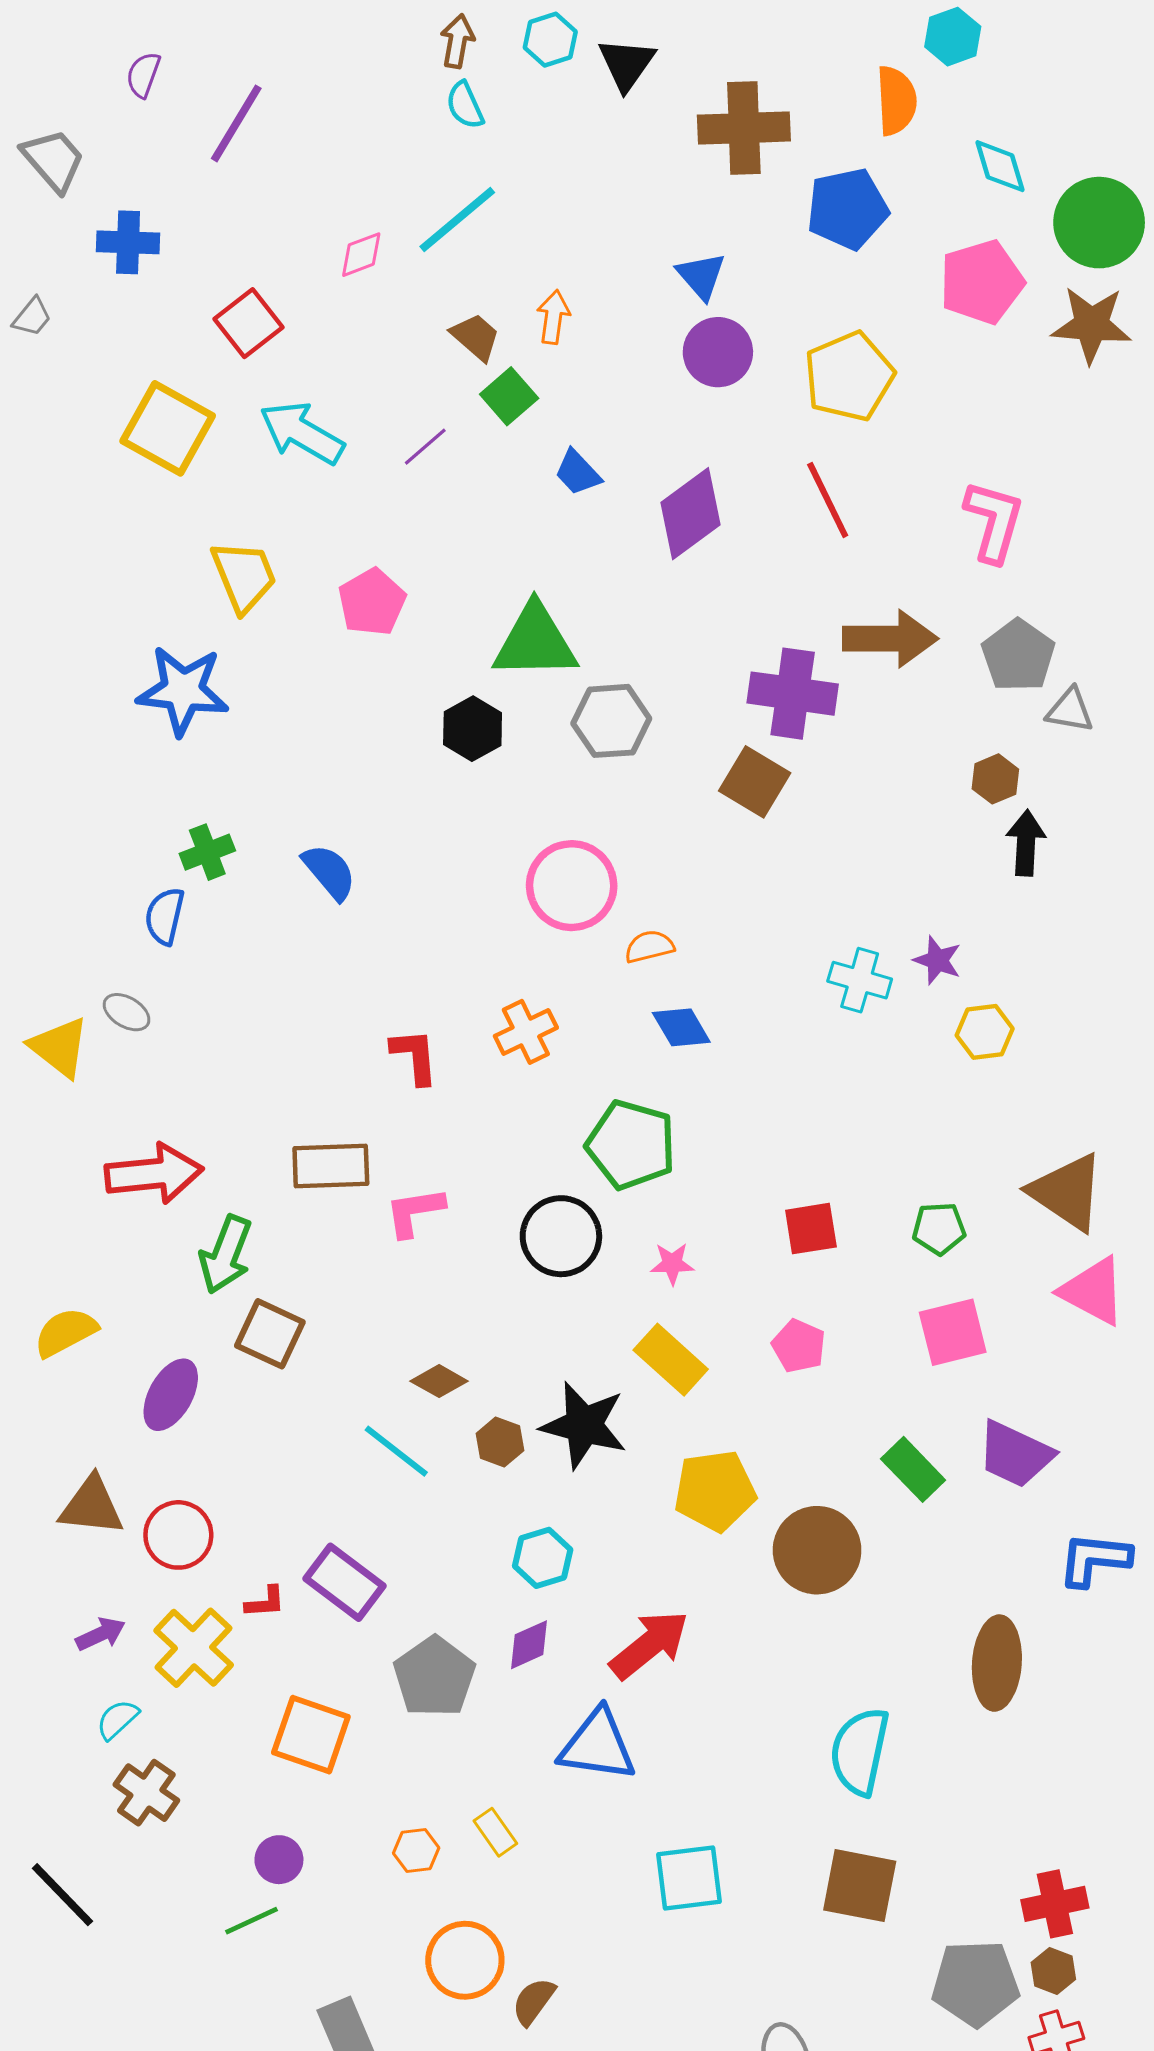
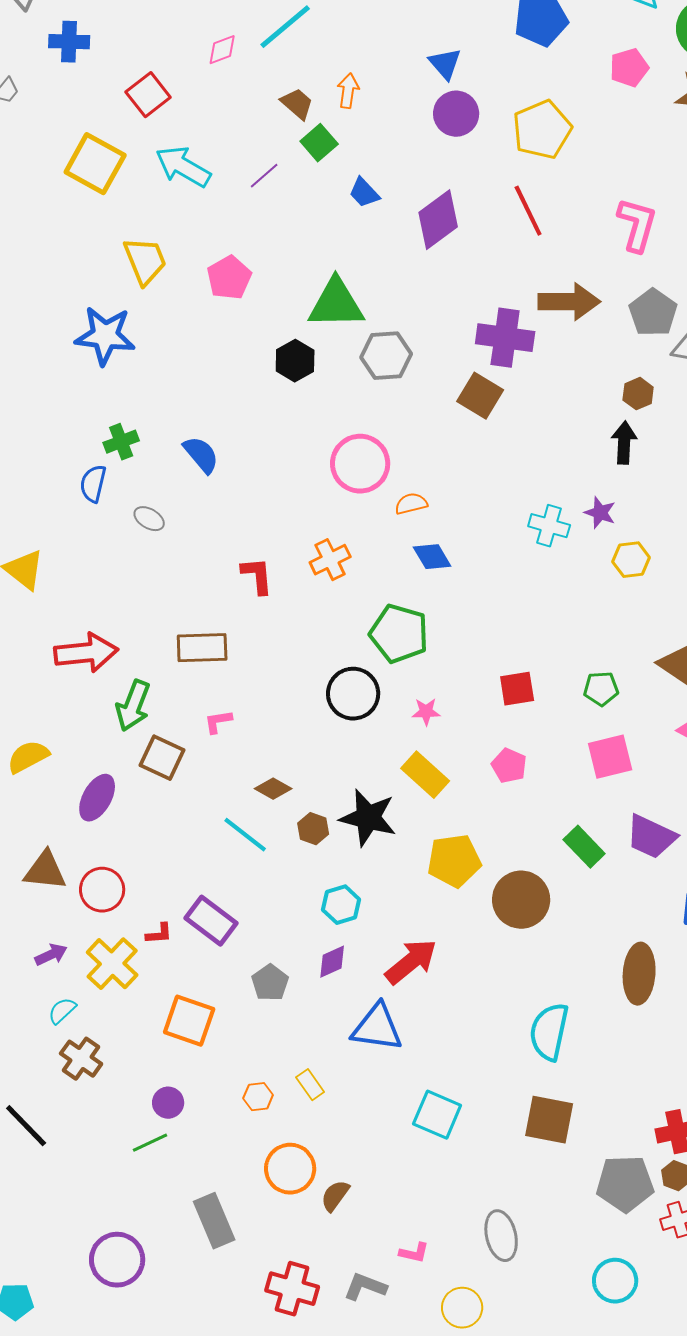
pink pentagon: (982, 282) -> (629, 68), size x0.7
black arrow: (1026, 843) -> (624, 443), moved
gray ellipse: (127, 1012) -> (149, 519), moved
pink L-shape: (415, 1212) -> (218, 722), moved, size x0.7
gray pentagon: (434, 1677) -> (270, 983), size x0.7
cyan square: (689, 1878) -> (437, 1115), turned 30

